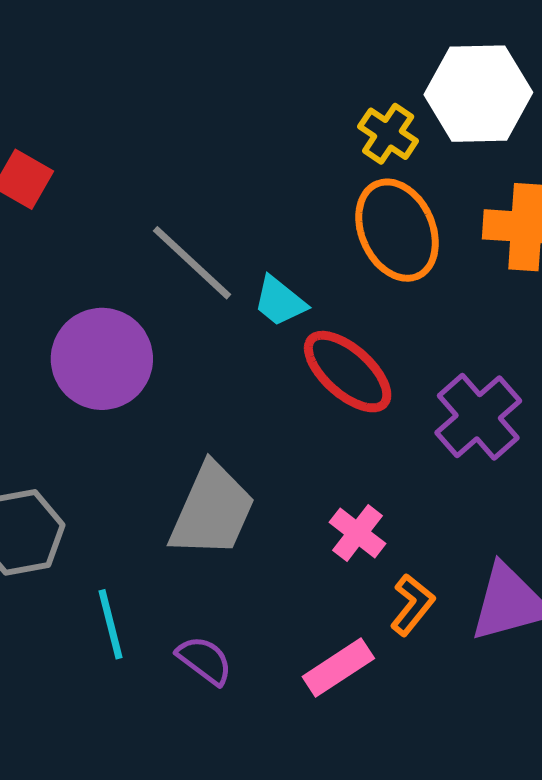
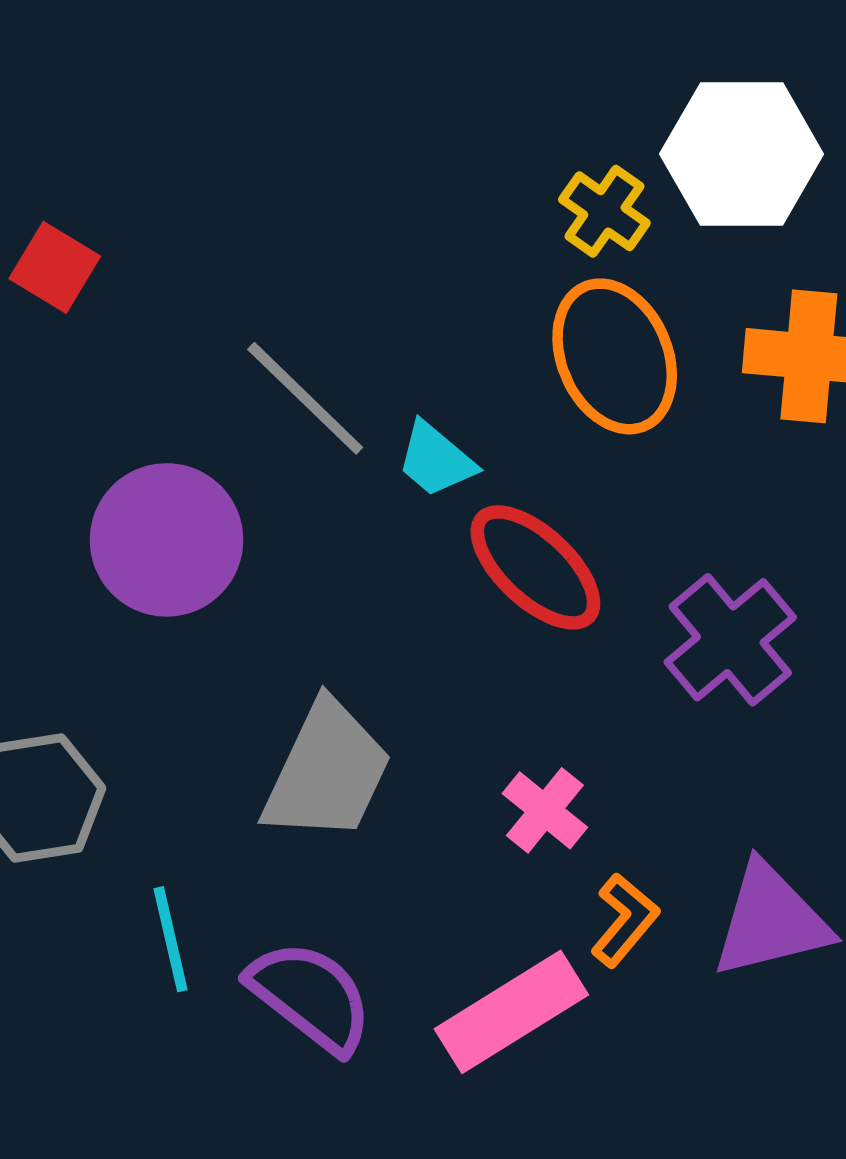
purple semicircle: (204, 660) -> (310, 996), size x1.5
pink rectangle: (338, 667) -> (511, 1012), size x1.4

